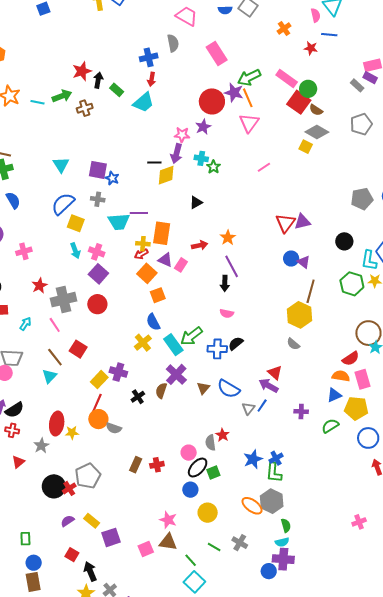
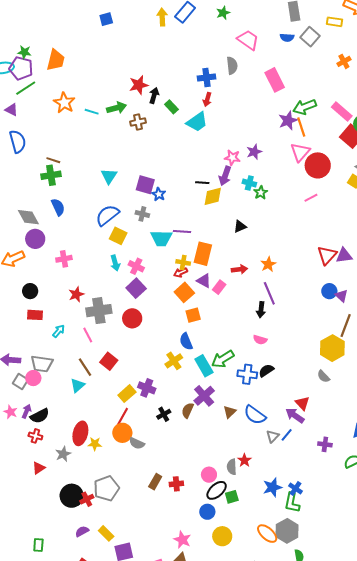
purple star: (234, 93) -> (288, 121), turned 30
red circle: (212, 101) -> (318, 165), moved
blue cross: (276, 458) -> (296, 489), turned -32

